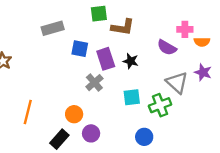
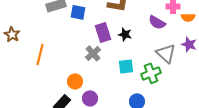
blue square: (80, 49) -> (78, 12), moved
orange line: (28, 112) -> (40, 54), moved

